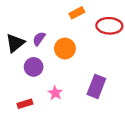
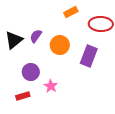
purple circle: (34, 67) -> (31, 72), moved
purple rectangle: (96, 86) -> (89, 56), moved

